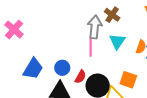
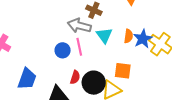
gray arrow: (95, 27) -> (79, 26), turned -70
blue circle: (62, 68) -> (63, 50), moved

